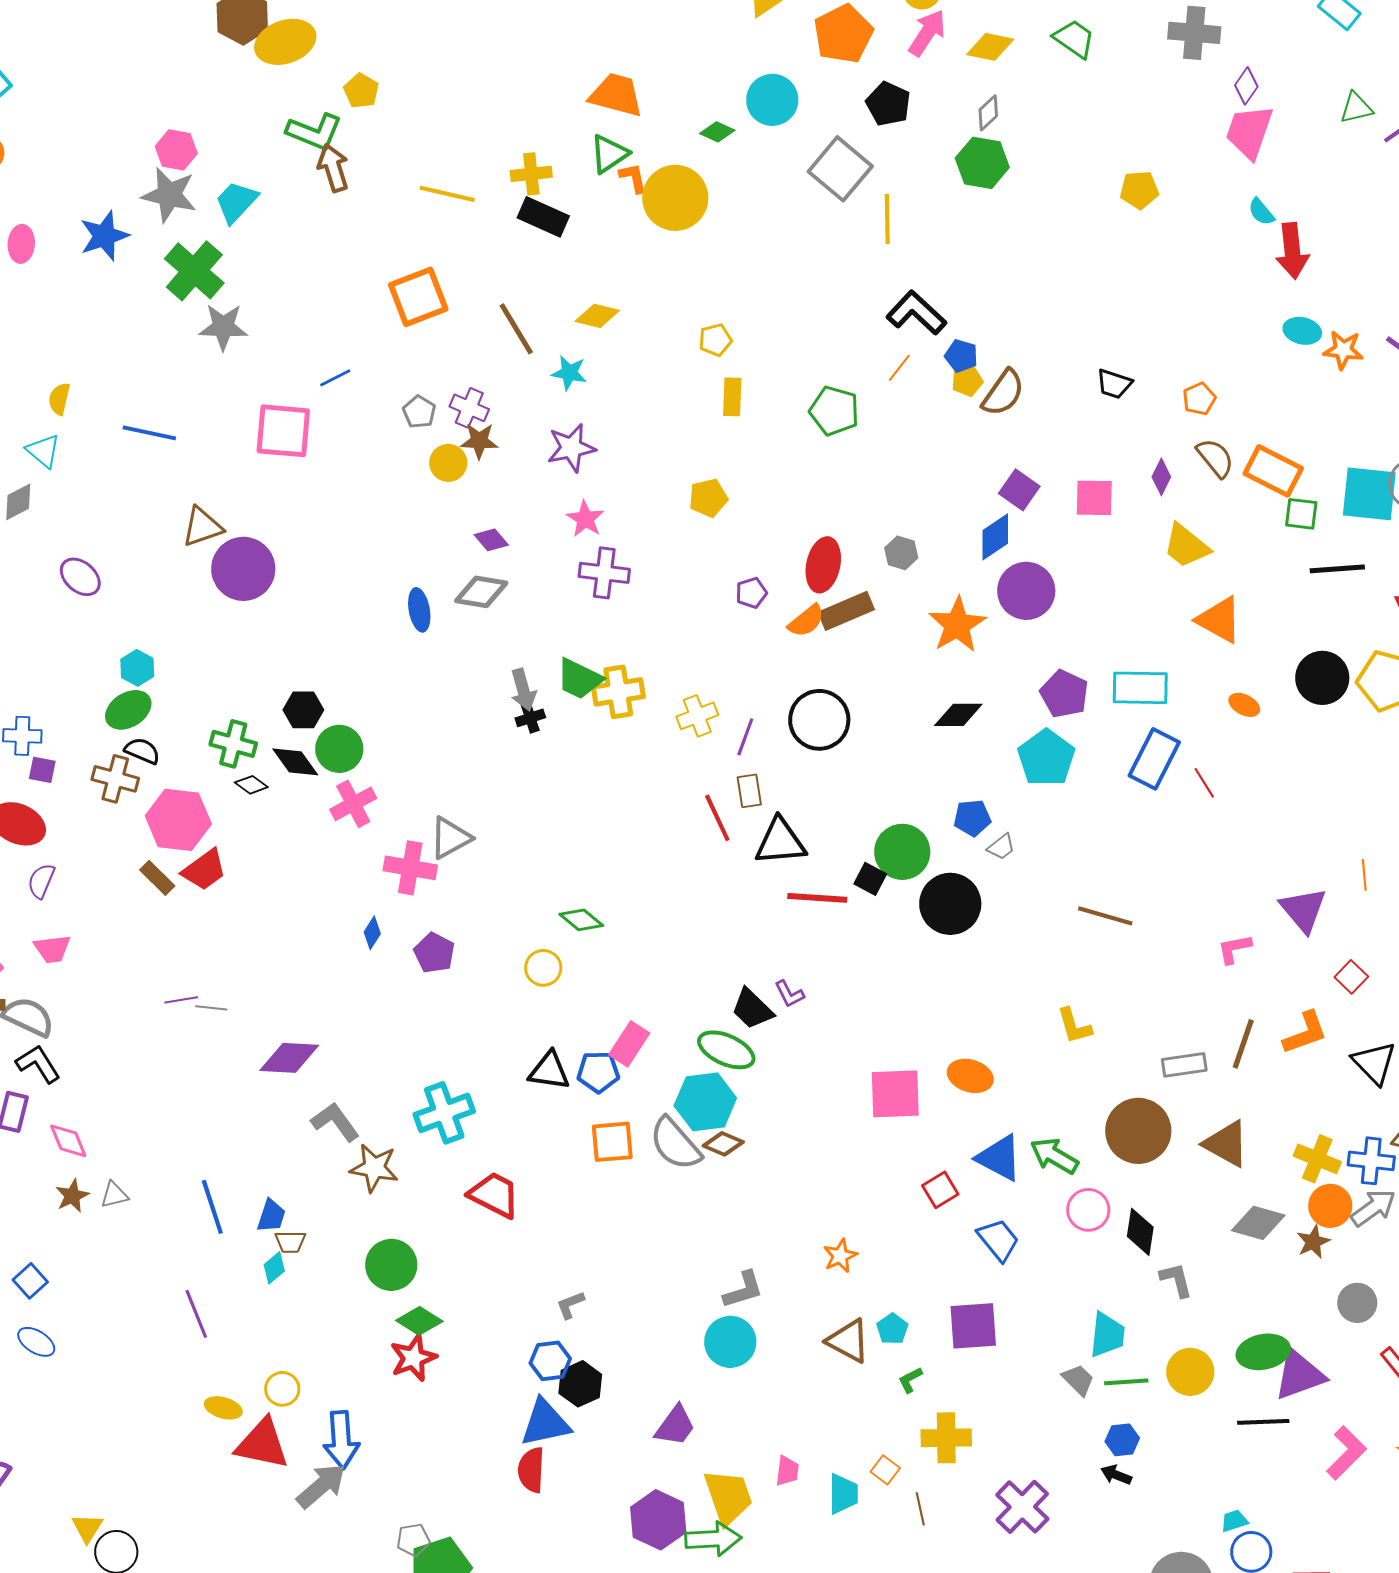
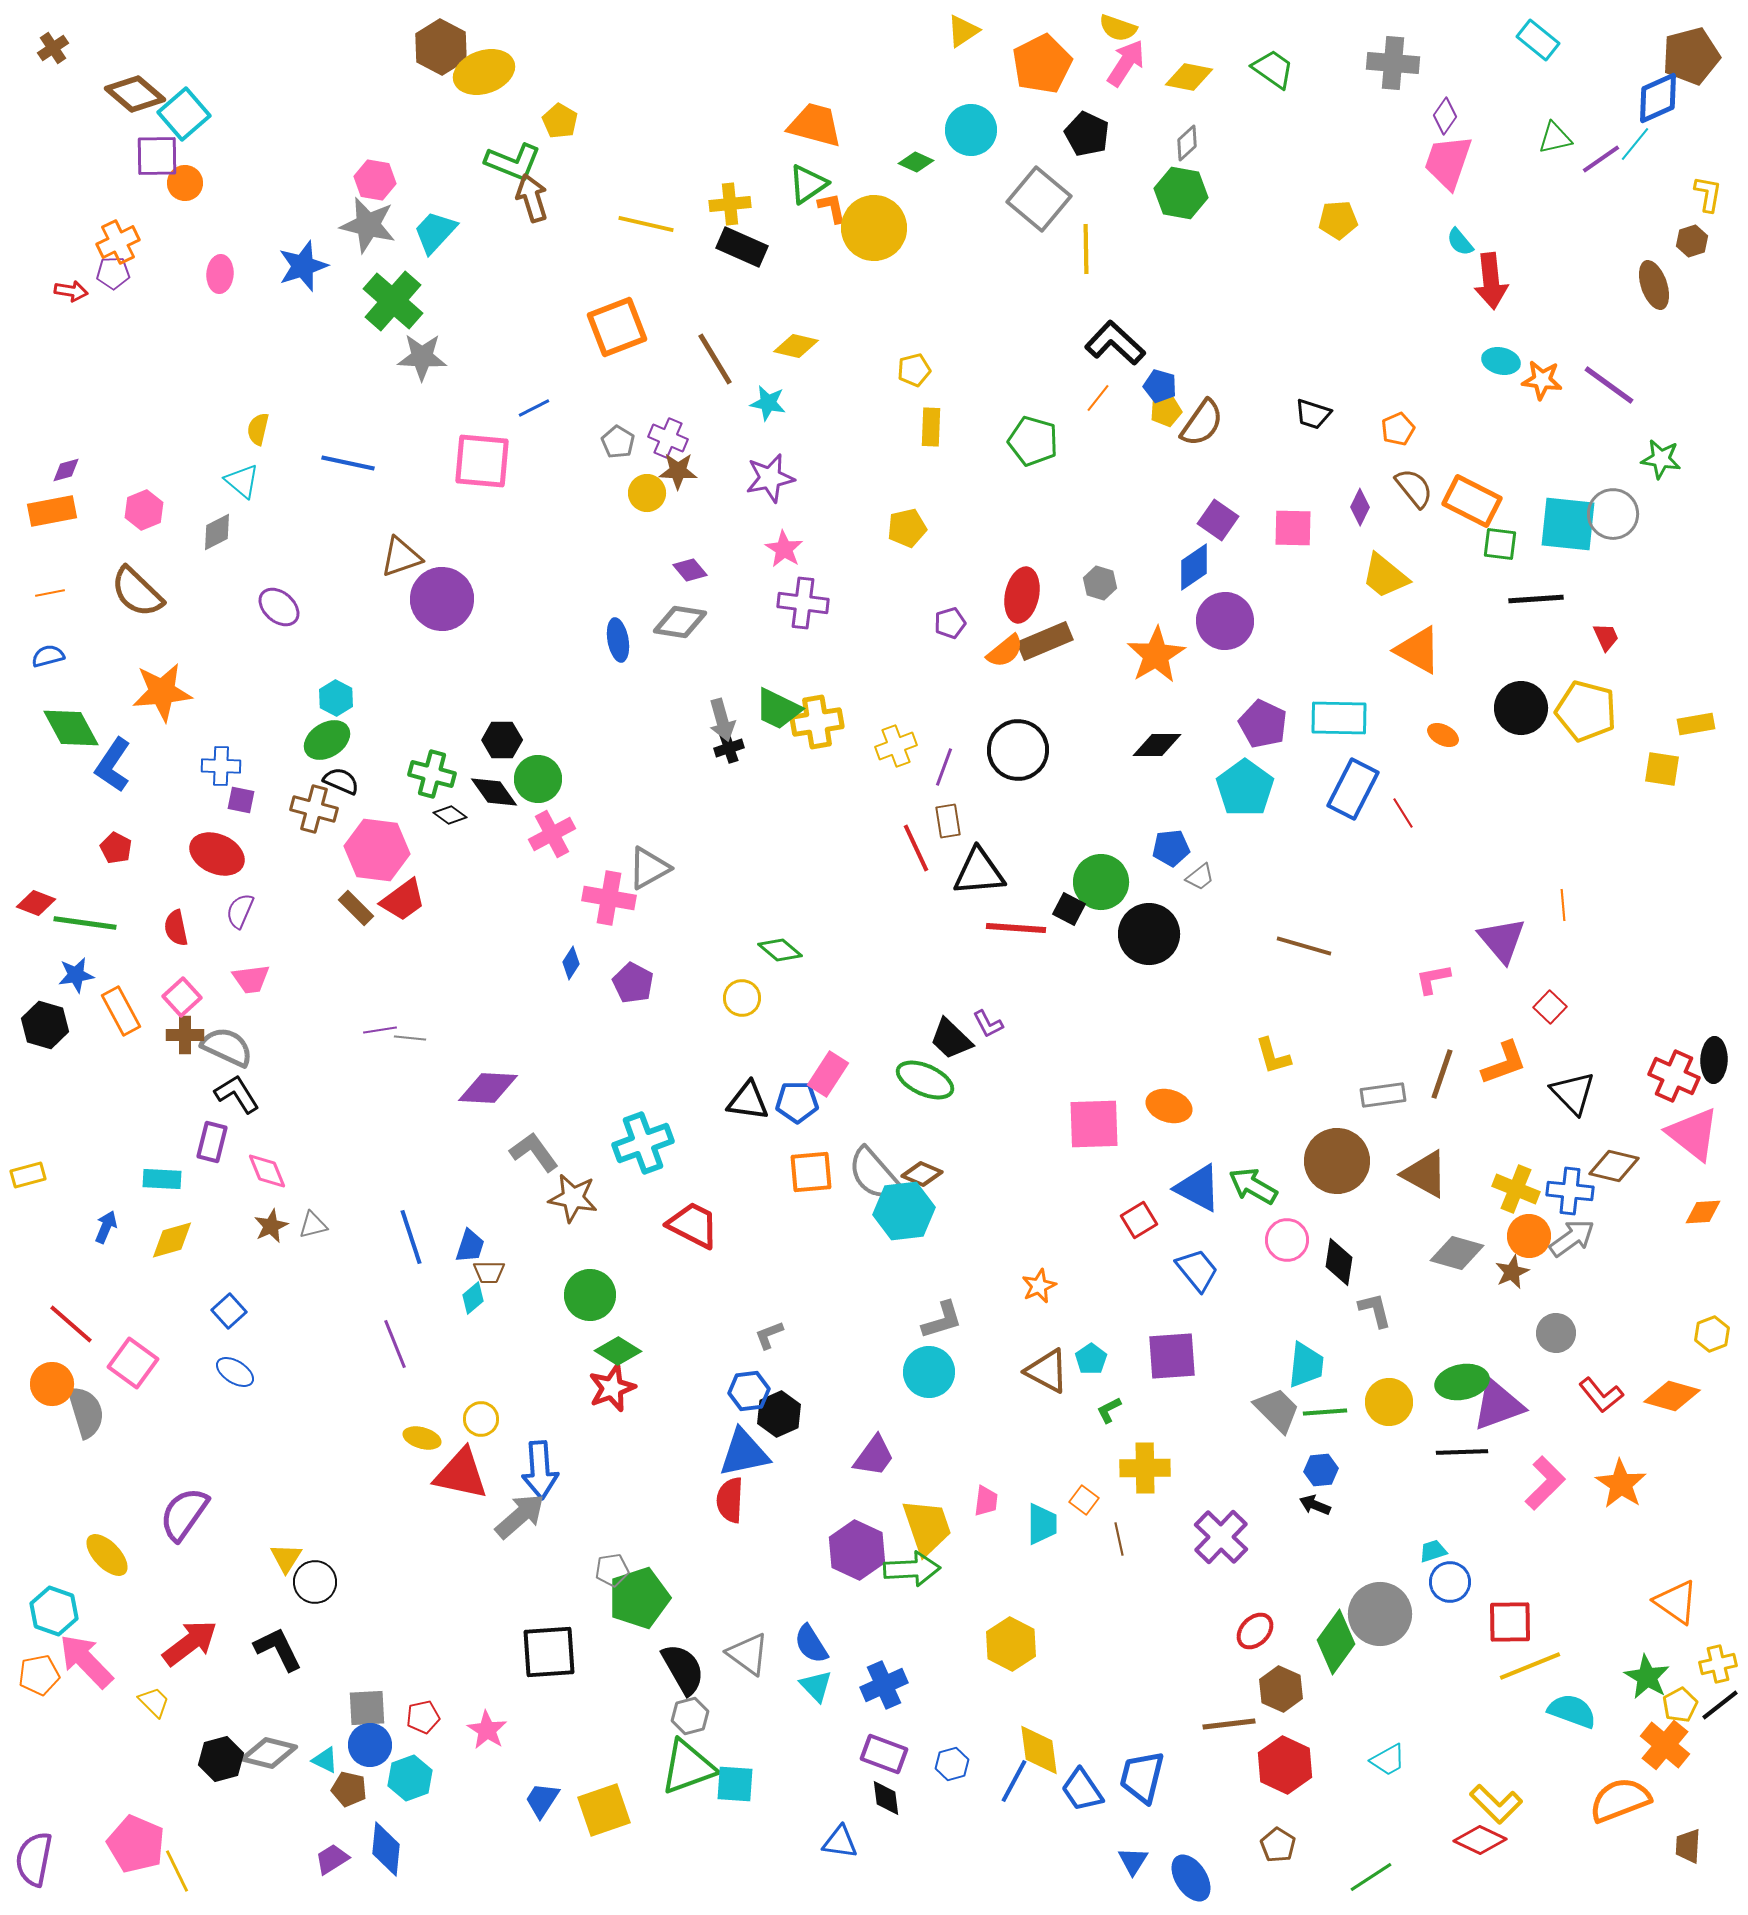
cyan hexagon: (705, 1102) -> (904, 1211), moved
gray trapezoid: (1078, 1380) -> (1277, 1410), size x1.4

